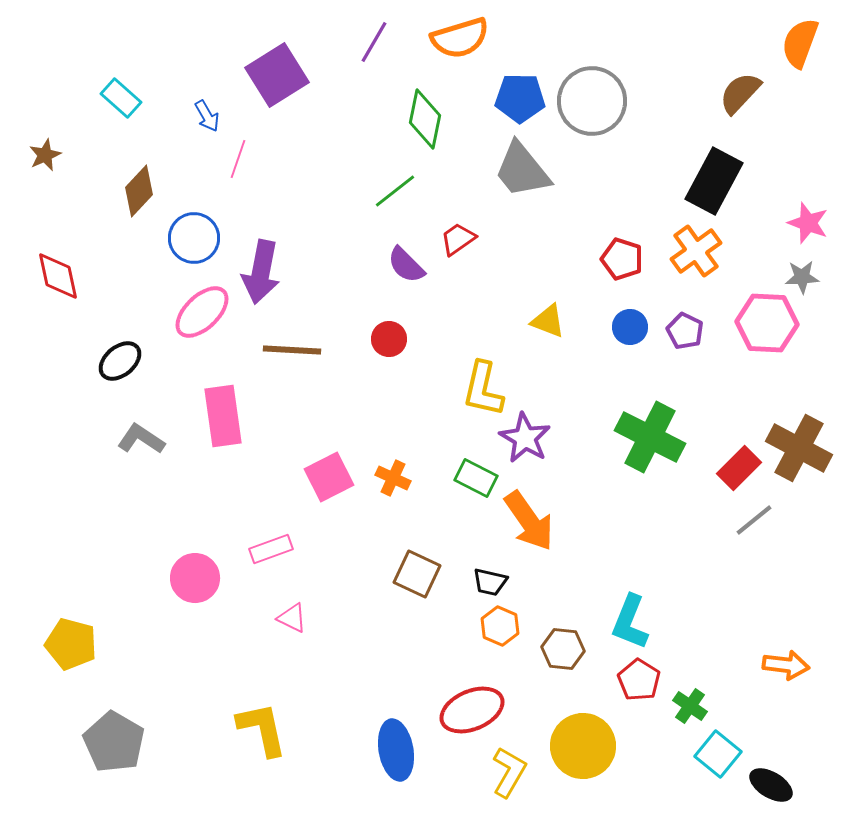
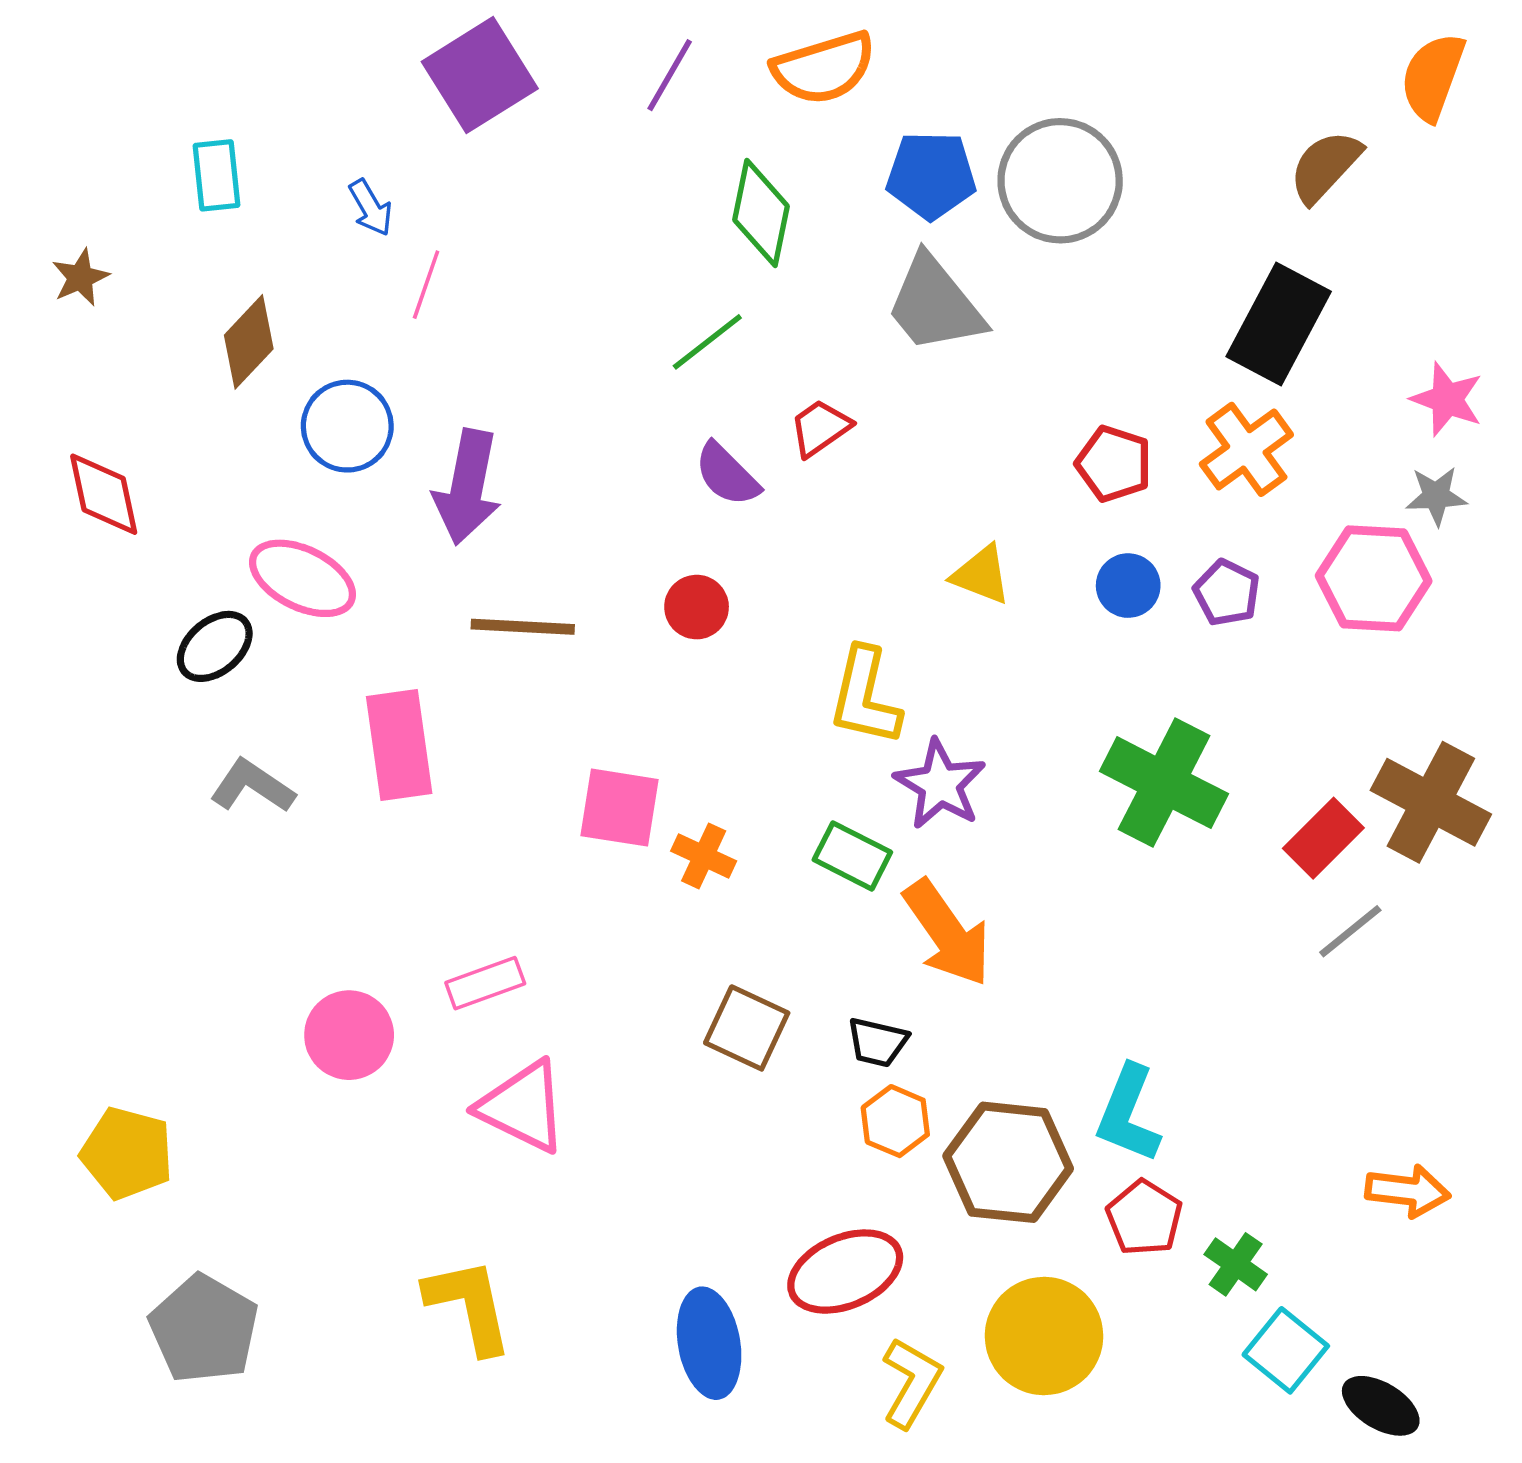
purple square: (277, 75) -> (480, 75), moved
cyan rectangle: (121, 98) -> (217, 175), turned 42
pink ellipse: (202, 312) -> (302, 578), moved, turned 70
pink square: (329, 477) -> (620, 808), moved, turned 36
pink triangle: (292, 618) -> (523, 1107), size x1.8
brown hexagon: (563, 649) -> (1008, 1162), size x1.6

